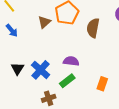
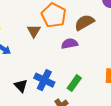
brown semicircle: (93, 28) -> (84, 22), turned 66
purple semicircle: (71, 61) -> (70, 44), moved

